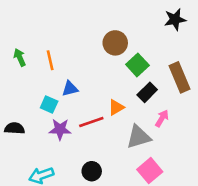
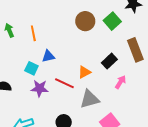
green square: (137, 65) -> (112, 21), moved
red line: (91, 122) -> (64, 83), turned 42
gray triangle: (139, 137) -> (90, 99), moved

